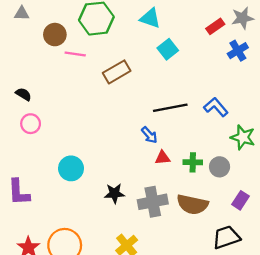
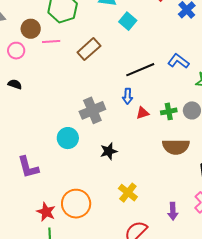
pink circle: (31, 124) -> (16, 51), moved
blue arrow: (149, 135) -> (128, 96), turned 56
gray cross: (153, 202) -> (92, 110), moved

